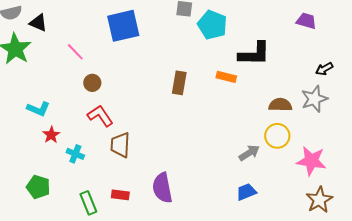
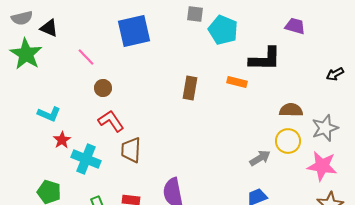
purple trapezoid: (306, 21) -> (295, 26), moved
gray star: (314, 99) -> (325, 128), moved
cyan cross: (75, 154) -> (86, 159), size x1.6

